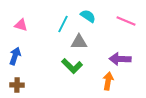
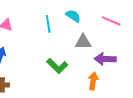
cyan line: (63, 24) -> (48, 24), turned -36
gray triangle: (79, 42) -> (83, 42), moved

